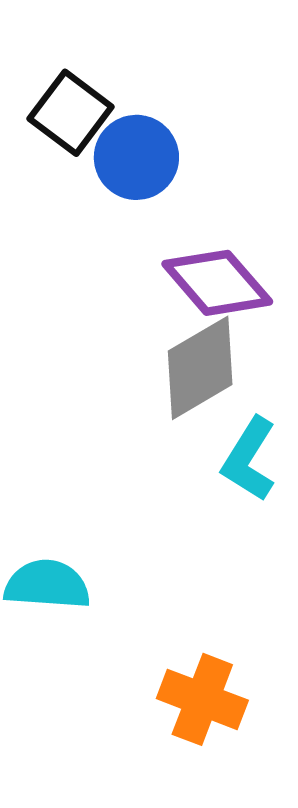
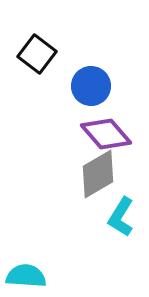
blue circle: (136, 157) -> (91, 86), moved

